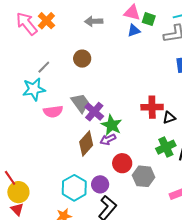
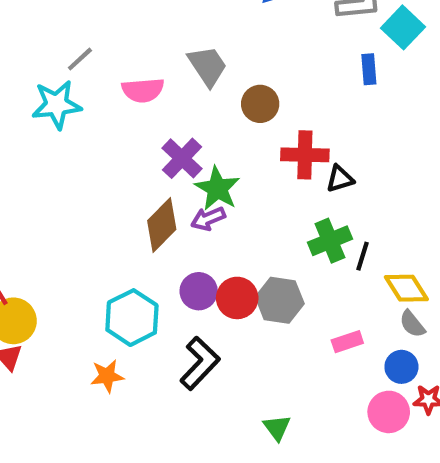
brown circle: (82, 59) -> (260, 104), moved
gray trapezoid: (80, 103) -> (208, 66), moved
pink semicircle: (53, 112) -> (143, 90), moved
red circle: (122, 163) -> (237, 298), moved
purple circle: (100, 184) -> (199, 291), moved

